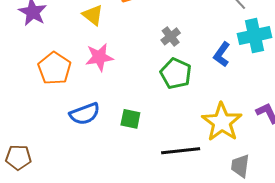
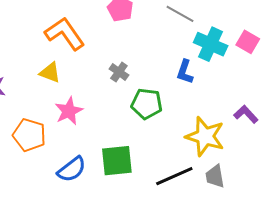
gray cross: (171, 36) -> (119, 72), moved
cyan cross: (255, 36) -> (211, 44), turned -36
green square: (130, 119) -> (117, 161), size x1.6
gray trapezoid: (240, 166) -> (215, 176), moved

